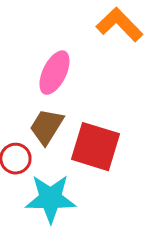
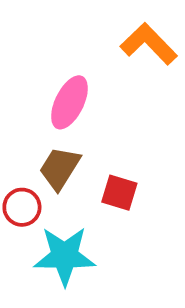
red square: (95, 147) -> (119, 193), size x0.6

